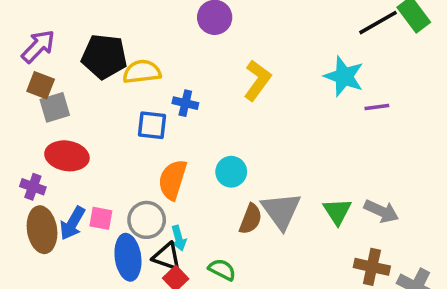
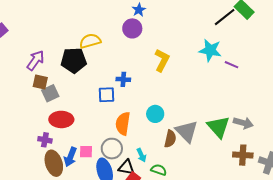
yellow semicircle: (142, 72) -> (90, 41), moved
purple line: (377, 107) -> (231, 65), turned 40
green triangle: (337, 211) -> (218, 127), size x1.4
cyan arrow: (179, 238) -> (141, 155), moved

